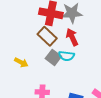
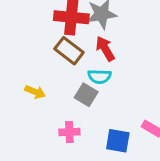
gray square: (53, 57) -> (86, 95), moved

